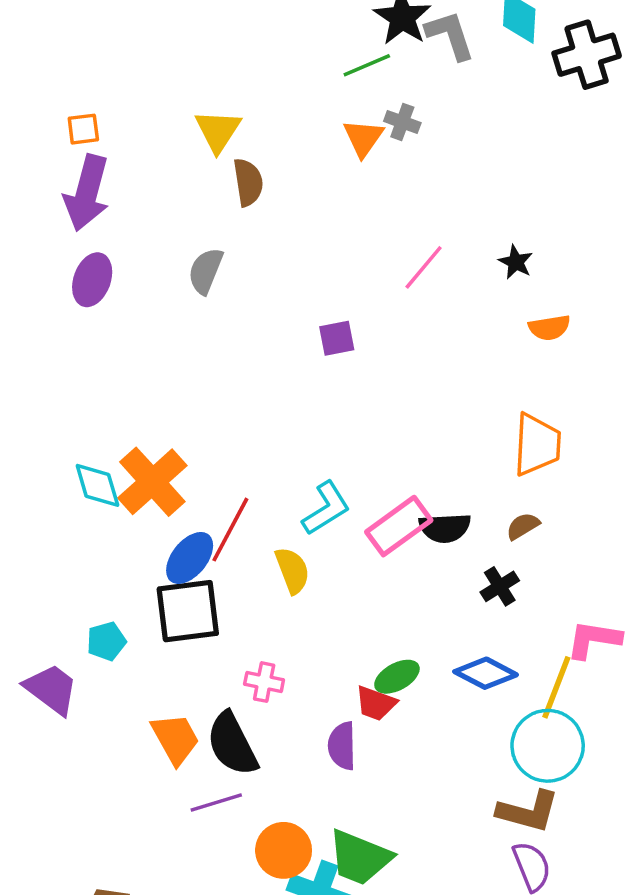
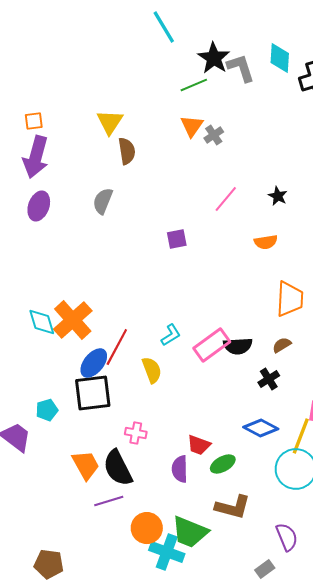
gray cross: (402, 122) -> (214, 135), moved, turned 36
orange semicircle: (549, 328) -> (266, 242), moved
cyan L-shape: (326, 508) -> (171, 335), size x0.7
green ellipse: (397, 677) -> (223, 464), moved
brown L-shape: (528, 811) -> (233, 507), moved

